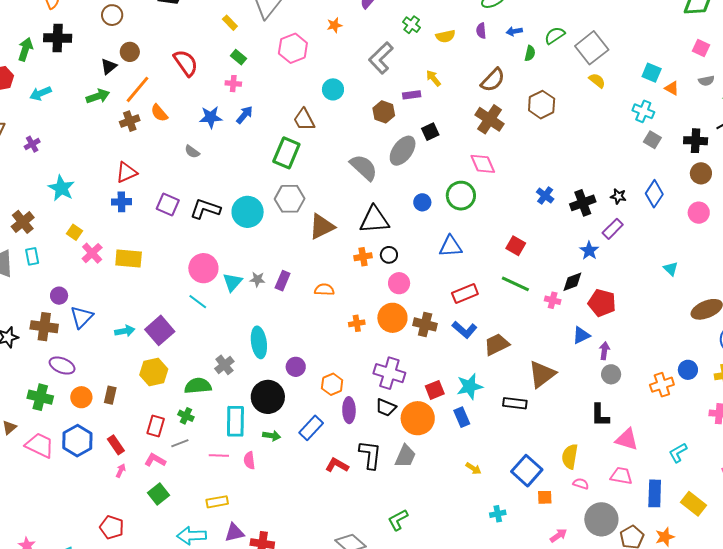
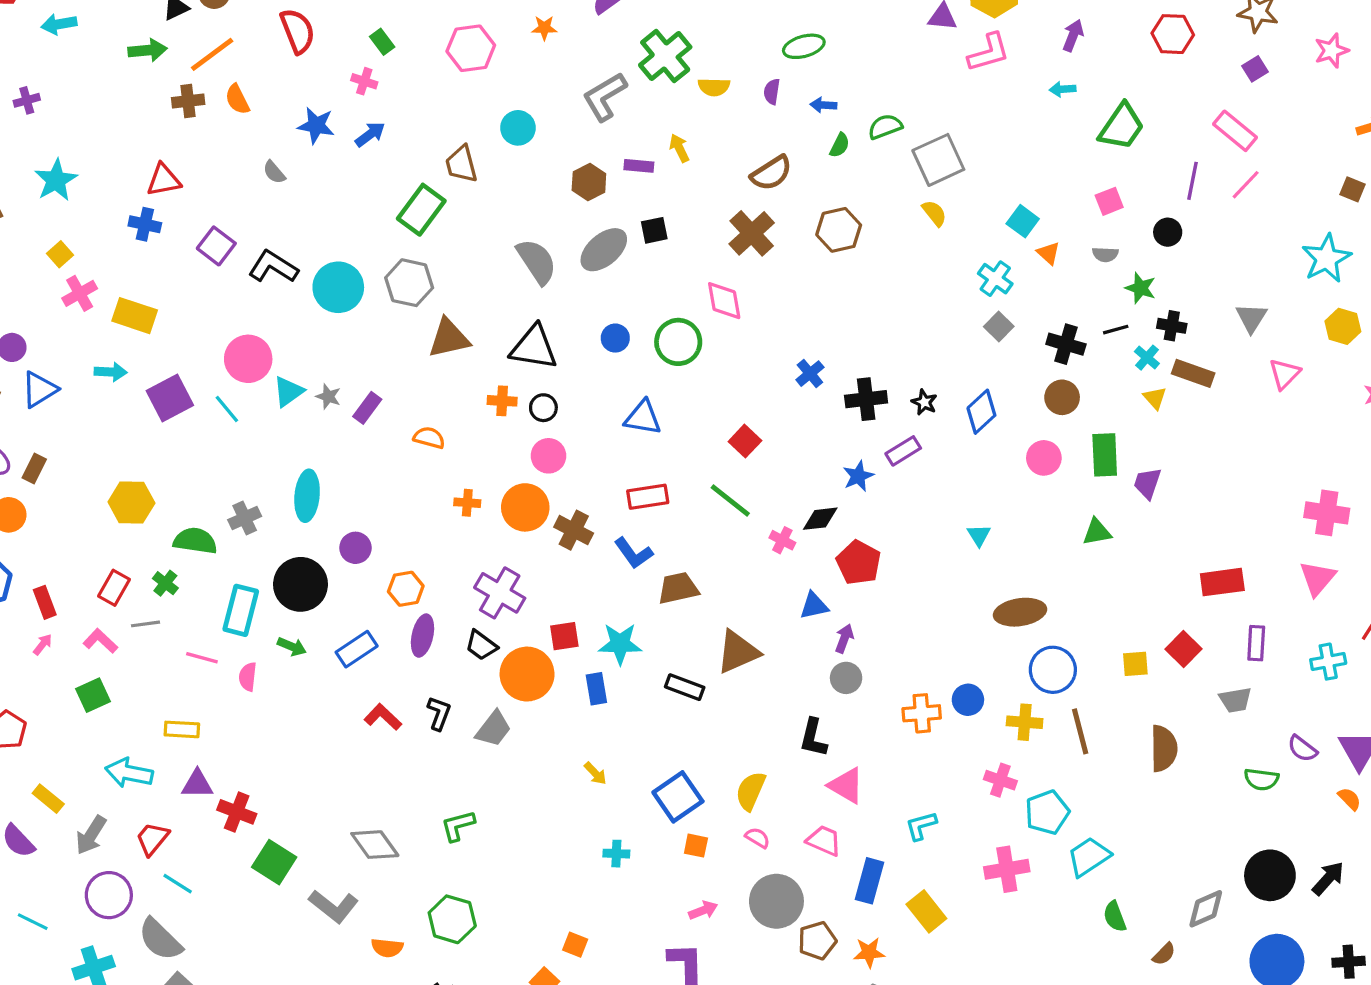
green cross: (412, 25) -> (665, 56), size x1.8
pink square: (701, 48) -> (1109, 201), turned 30
purple square: (160, 330) -> (170, 398), moved
cyan arrow: (125, 331) -> (111, 372), moved
brown rectangle: (110, 395) -> (34, 469), moved
black L-shape: (370, 455) -> (439, 713), size x0.7

